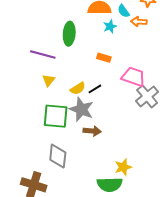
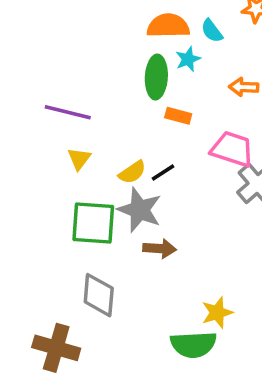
orange arrow: (139, 22) -> (244, 87), moved
green ellipse: (69, 34) -> (156, 77), moved

